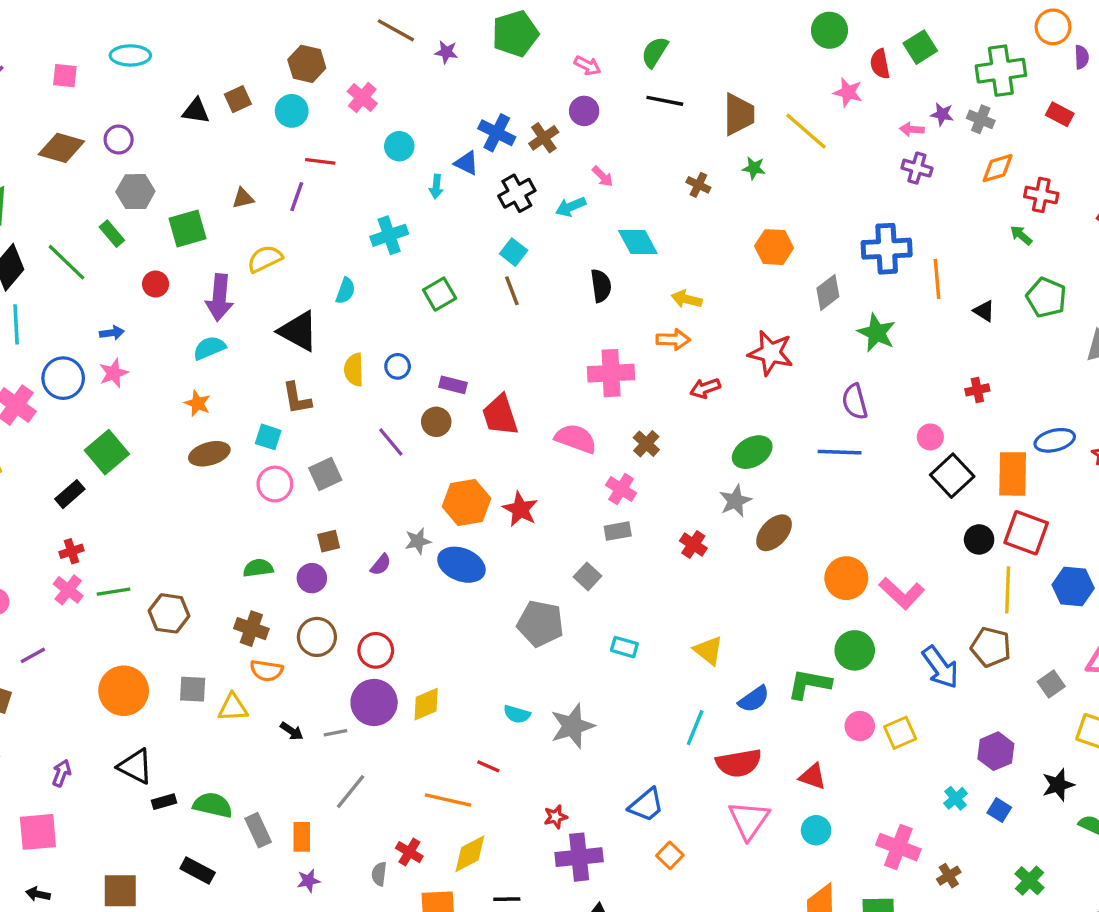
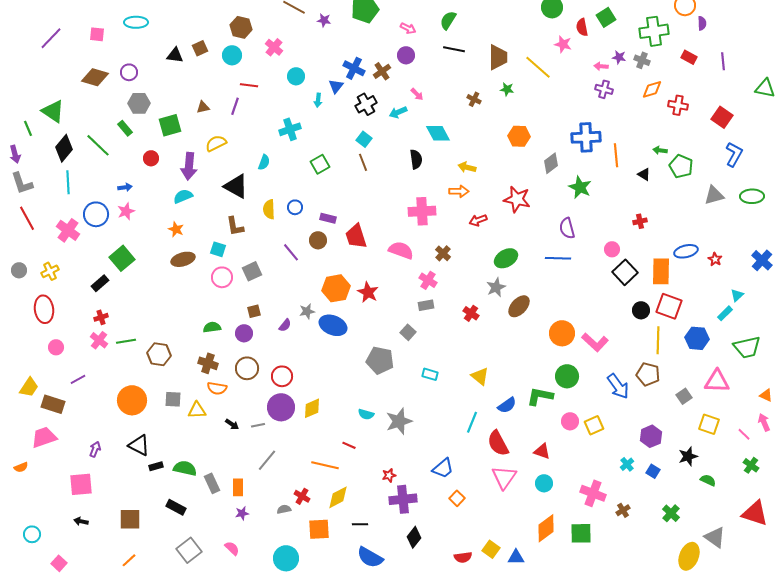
blue triangle: (466, 163) -> (336, 86), turned 42
green arrow: (1021, 235) -> (660, 150), moved, turned -32
red semicircle: (739, 763) -> (498, 443), turned 72
gray semicircle: (379, 874) -> (284, 509), turned 72

